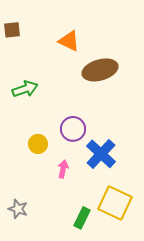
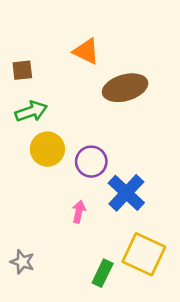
brown square: (12, 30) -> (22, 70), moved
yellow circle: (38, 144) -> (47, 149), moved, size x1.4

